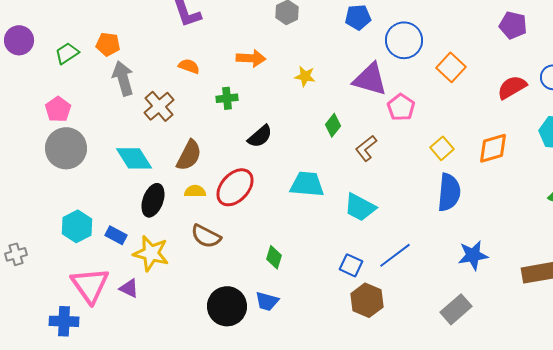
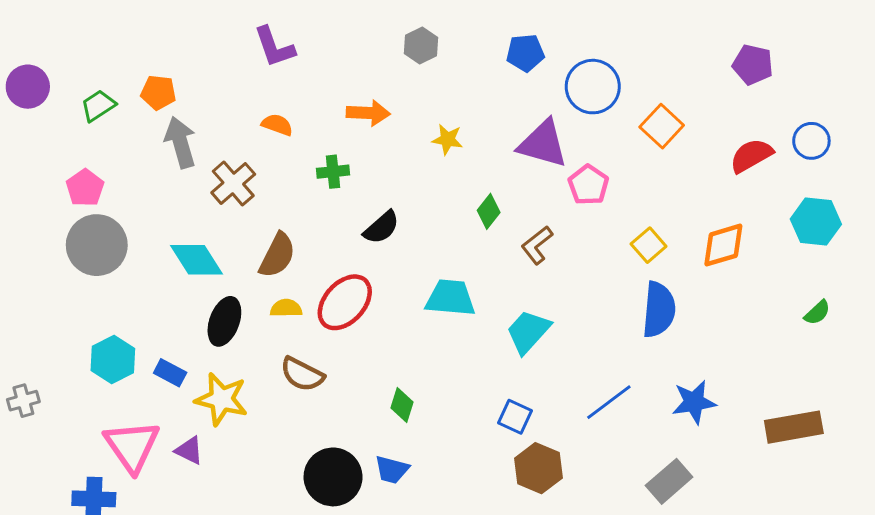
cyan trapezoid: (360, 207) -> (528, 332), turned 104
blue line: (395, 255) -> (609, 402), moved

